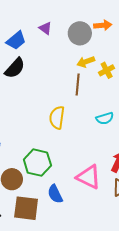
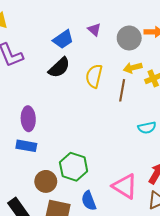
yellow semicircle: (57, 118) -> (94, 76), moved

